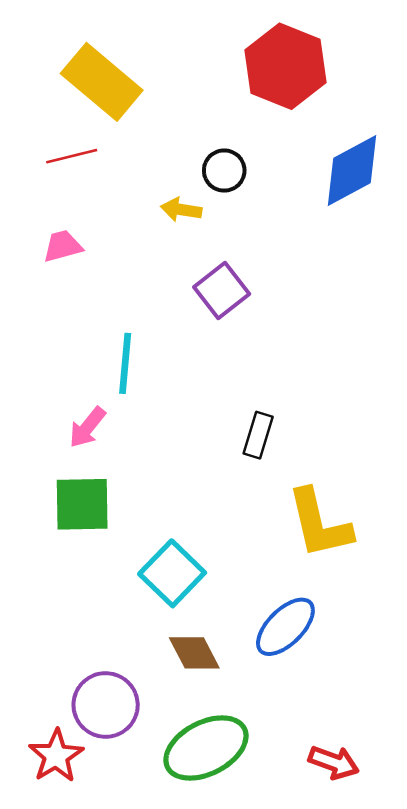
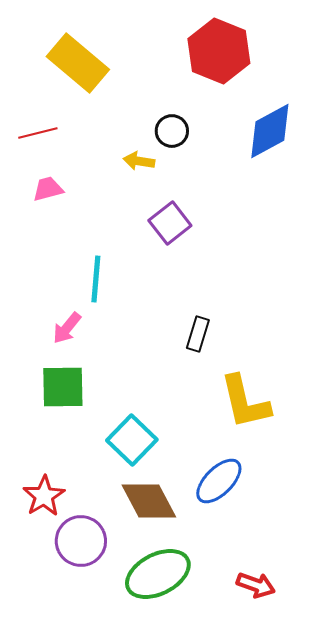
red line: (72, 156) -> (38, 133), moved
brown diamond: (194, 653) -> (149, 501), size x1.4
red star: (56, 756) -> (44, 496), moved

